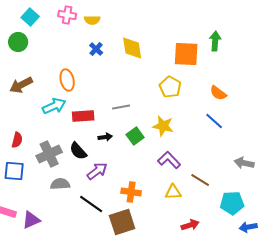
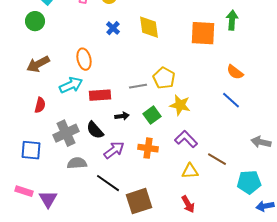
yellow pentagon: (170, 87) -> (164, 78), moved
red semicircle: (17, 140) -> (40, 105), moved
orange cross: (131, 192) -> (148, 148), moved
purple triangle: (31, 220) -> (48, 199), turned -36
red arrow: (190, 225) -> (188, 204), moved, turned 78

